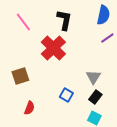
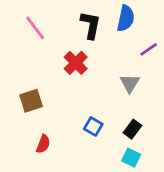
blue semicircle: (103, 15) -> (126, 18), moved
red cross: (53, 48) -> (76, 63), size x0.7
gray triangle: (93, 77) -> (130, 83), moved

